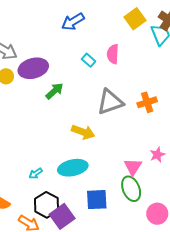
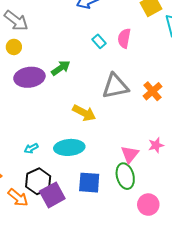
purple ellipse: (33, 68) -> (29, 77), moved
orange cross: (147, 102) -> (152, 91), turned -30

